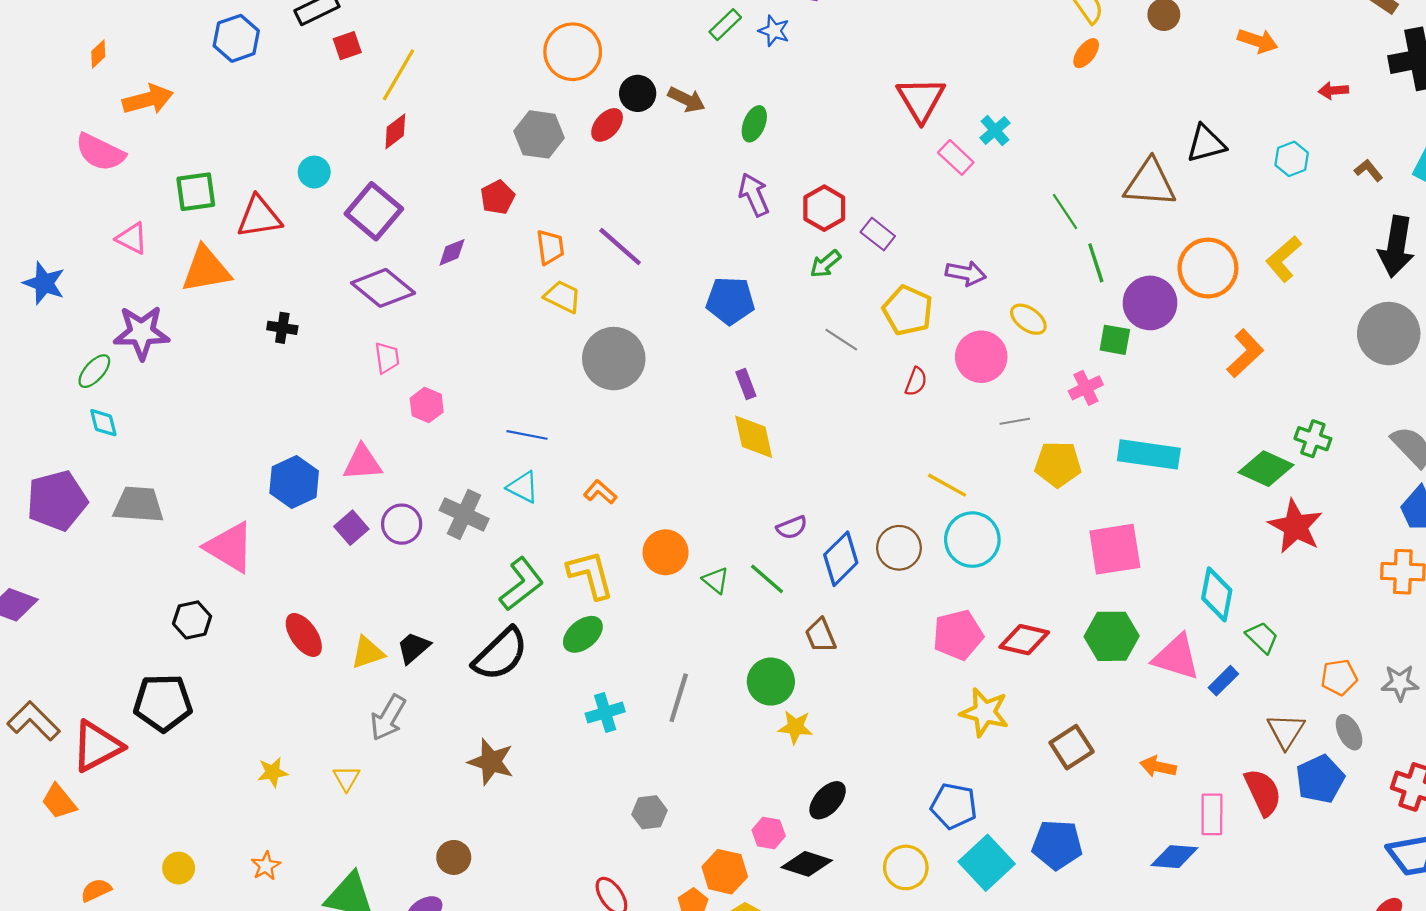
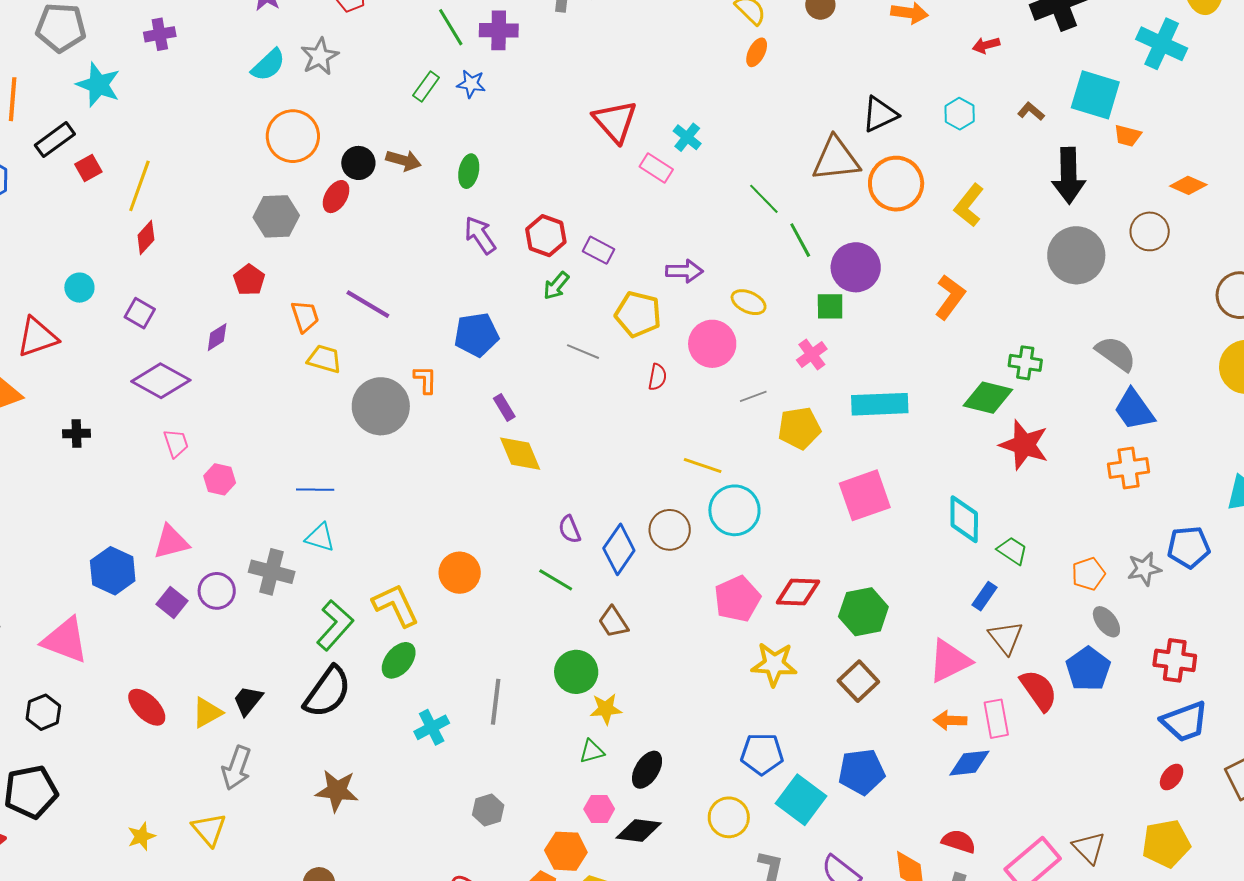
purple square: (374, 211) -> (140, 313), size x0.6
orange circle: (1208, 268) -> (896, 184), moved
orange L-shape: (600, 492) -> (425, 380), moved, turned 60
purple semicircle: (792, 527) -> (570, 529), turned 100
green triangle: (716, 580) -> (592, 751), moved, turned -44
green hexagon: (1112, 636) -> (863, 612), moved
pink triangle: (1176, 657) -> (949, 661), moved, turned -33
brown triangle: (1286, 731) -> (1006, 637), moved
orange arrow: (1158, 767) -> (950, 720), moved
yellow triangle: (347, 778) -> (209, 830), size x1.4

